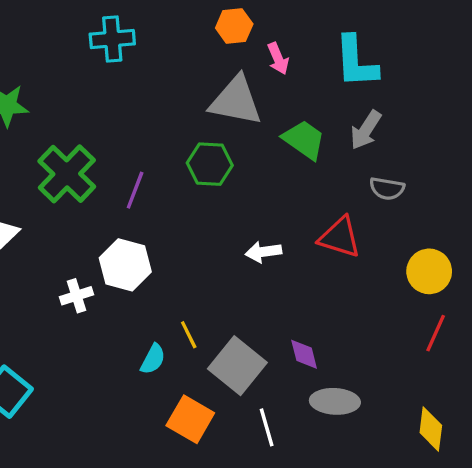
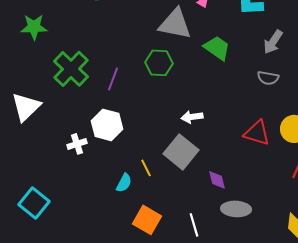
gray arrow: (366, 130) -> (273, 42), moved
red triangle: (340, 237) -> (257, 133), moved
gray square: (237, 366) -> (181, 152), moved

